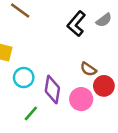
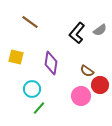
cyan circle: (24, 78) -> (32, 89), moved
purple diamond: (52, 90) -> (51, 63), moved

